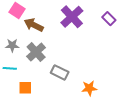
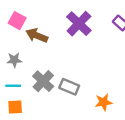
gray cross: (36, 52) -> (43, 81), moved
orange square: (25, 88) -> (15, 107), moved

